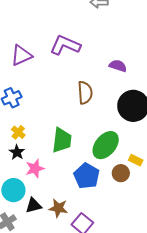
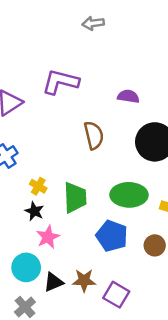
yellow cross: (18, 132) -> (38, 186), moved
green ellipse: (106, 145) -> (129, 195), turned 60
black star: (17, 152) -> (34, 211), moved
brown circle: (121, 173) -> (155, 245), moved

